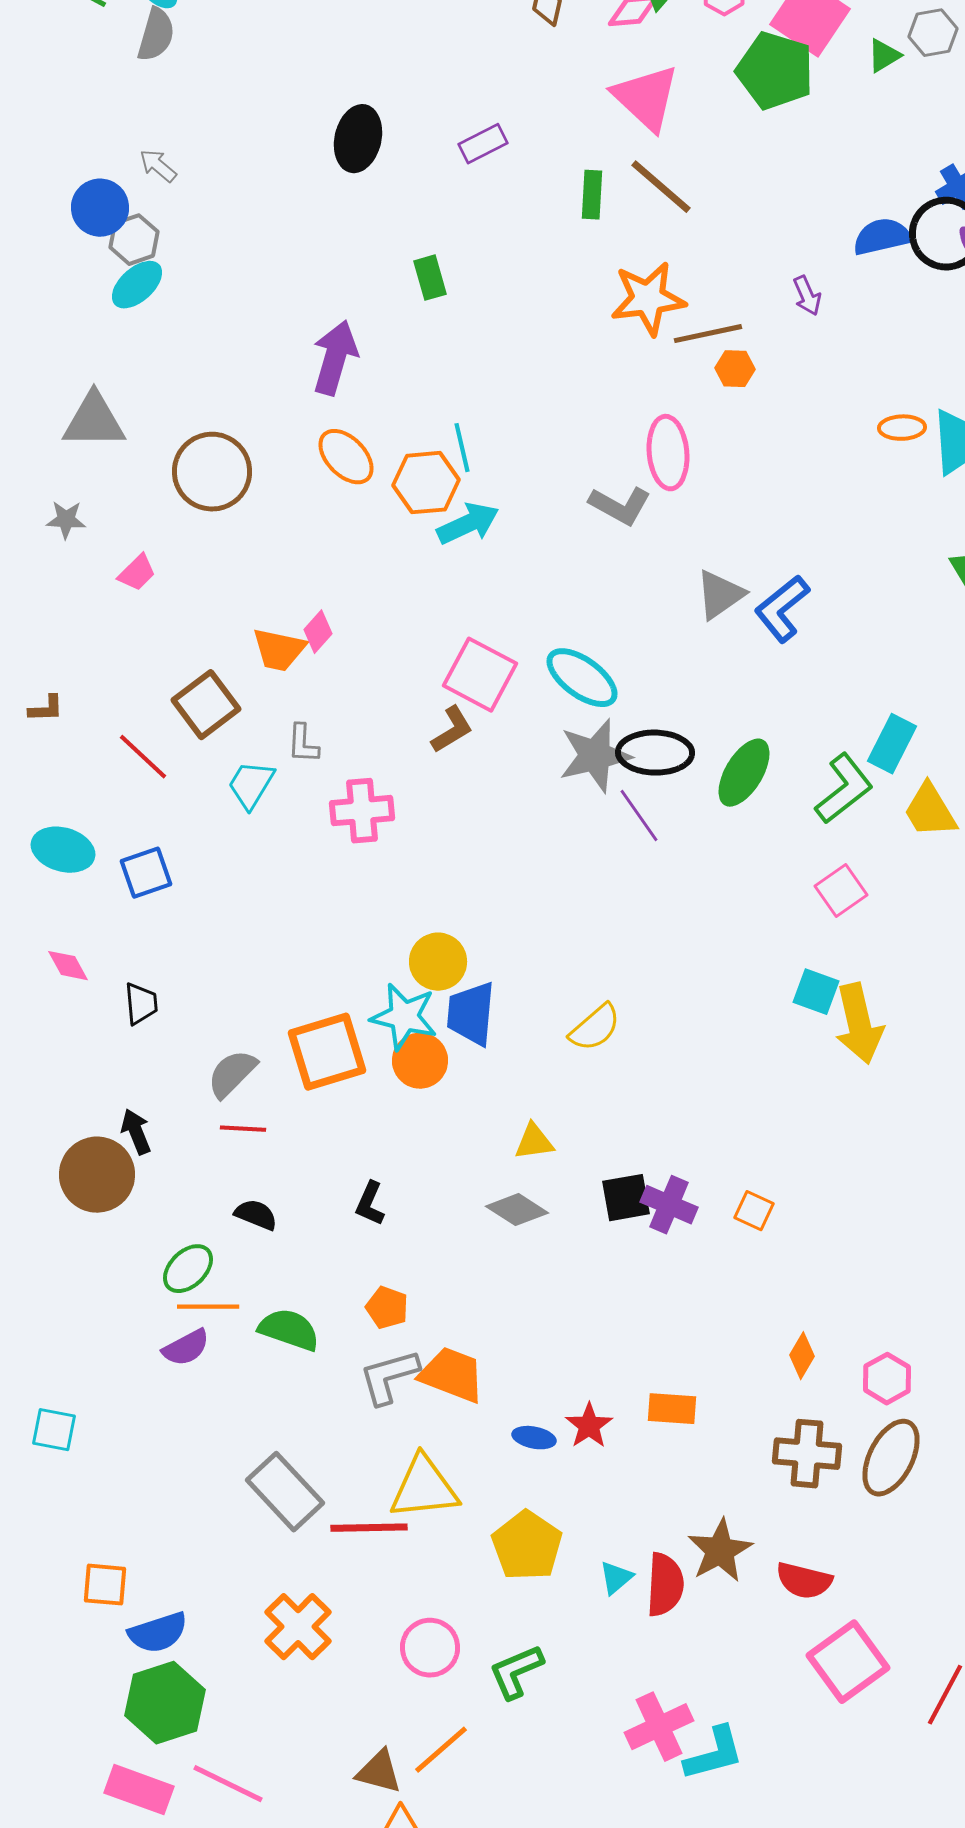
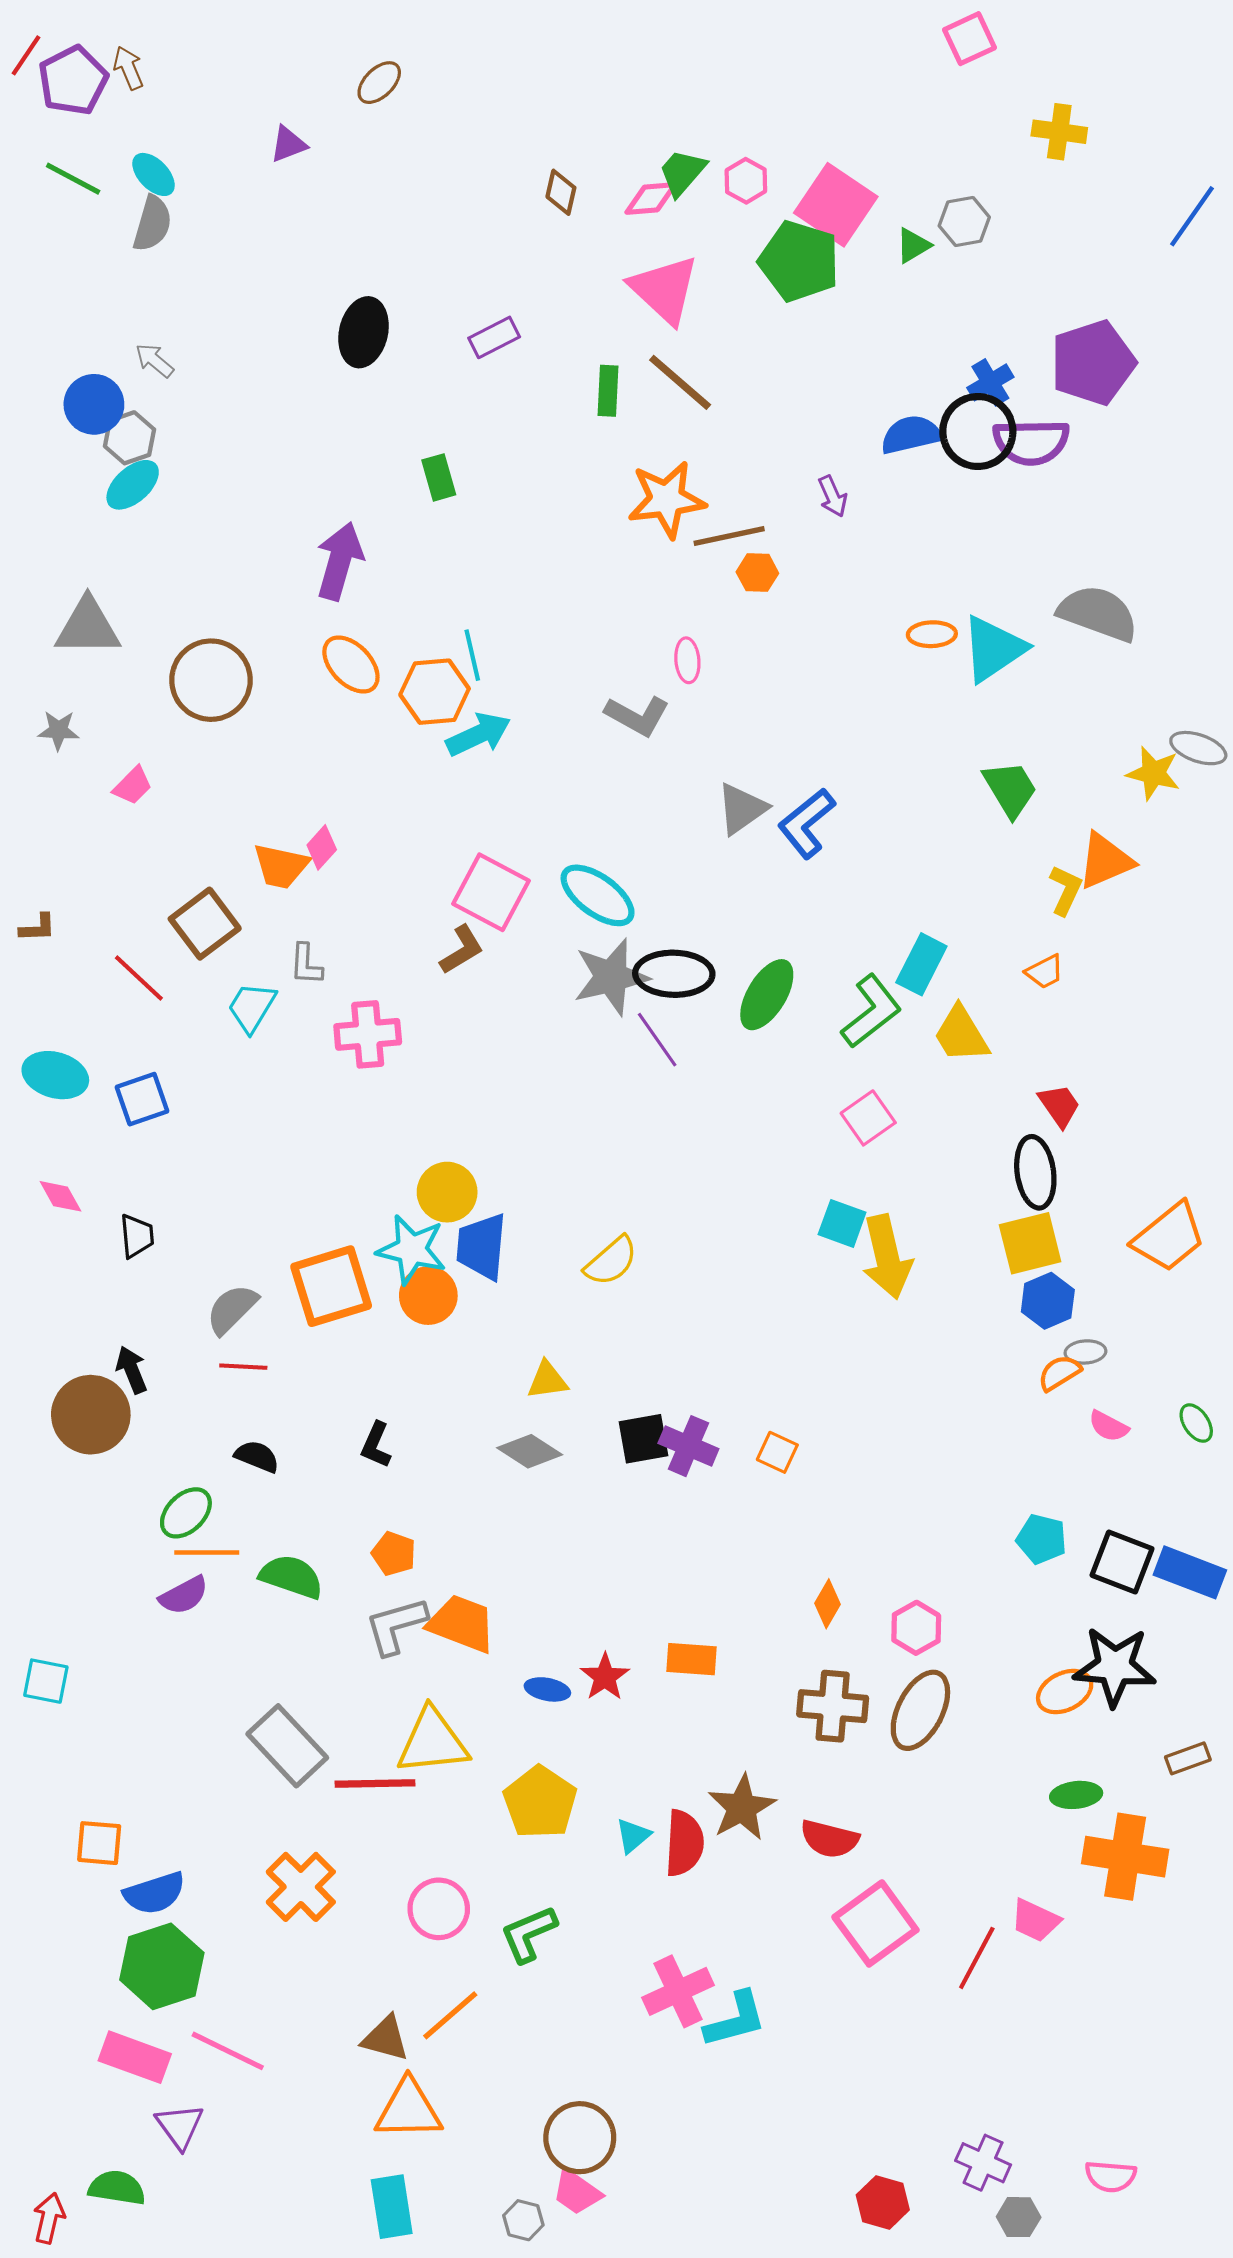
pink ellipse: (668, 453) -> (687, 660), size x0.6

